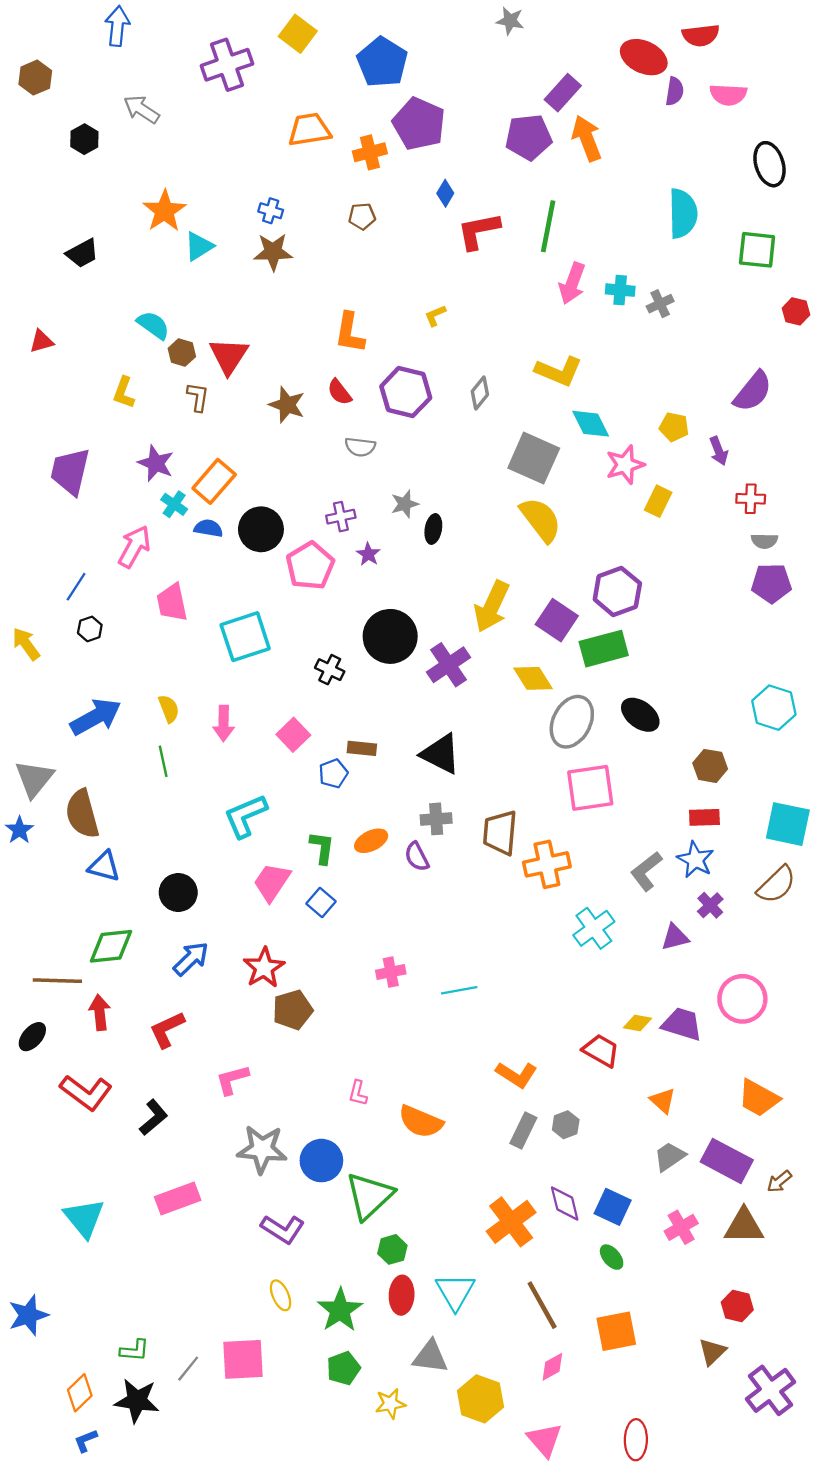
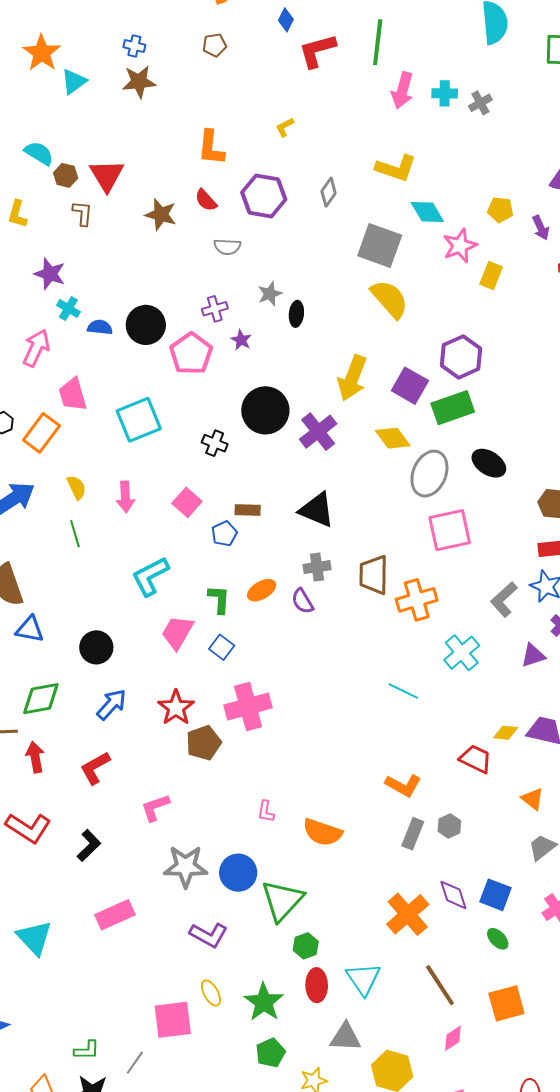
orange rectangle: (214, 481) -> (41, 433), moved
pink cross: (391, 972) -> (248, 706), moved, size x1.8
cyan line: (459, 990) -> (403, 691), moved, turned 40
pink square: (243, 1359) -> (173, 1020), moved

